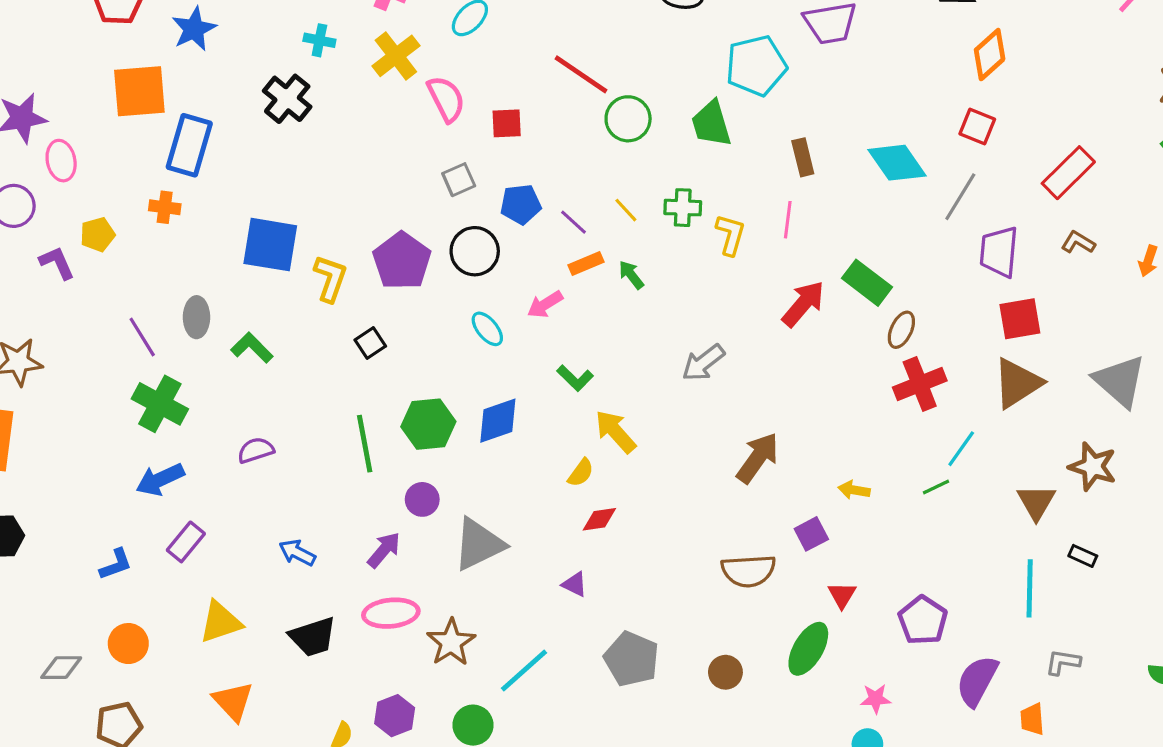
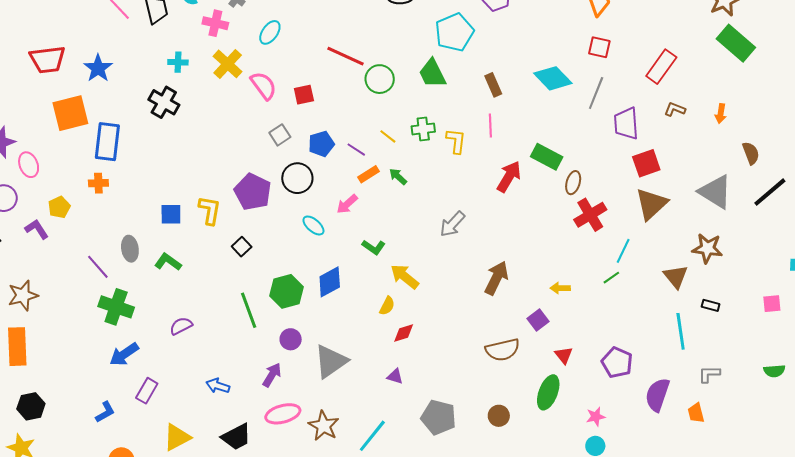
blue square: (270, 245) -> (171, 214), moved, size x0.6

